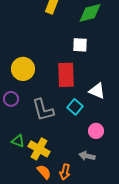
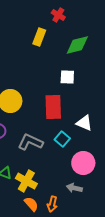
gray L-shape: (43, 110) -> (30, 142), turned 130
pink circle: (96, 131) -> (83, 163), size x1.5

